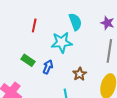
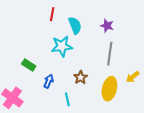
red line: (34, 25) -> (52, 14), moved
blue arrow: (48, 67) -> (49, 81), moved

